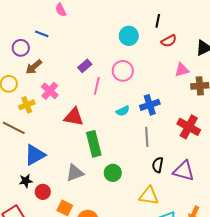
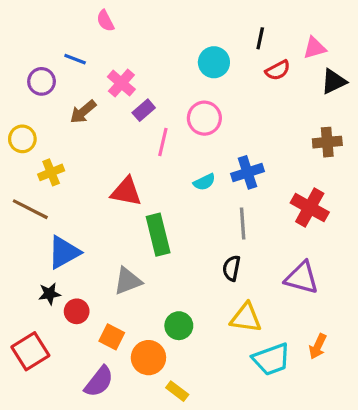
brown arrow: (34, 67) -> (83, 112), moved
pink triangle: (182, 70) -> (315, 48), moved
pink cross: (50, 91) -> (121, 83), moved
black semicircle: (158, 165) -> (231, 268), moved
green circle: (113, 173) -> (179, 326), moved

